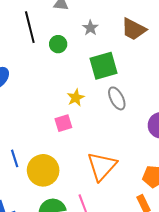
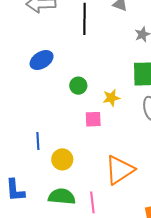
green circle: (58, 44) -> (78, 86), moved
yellow circle: (43, 170) -> (62, 159), size x0.7

